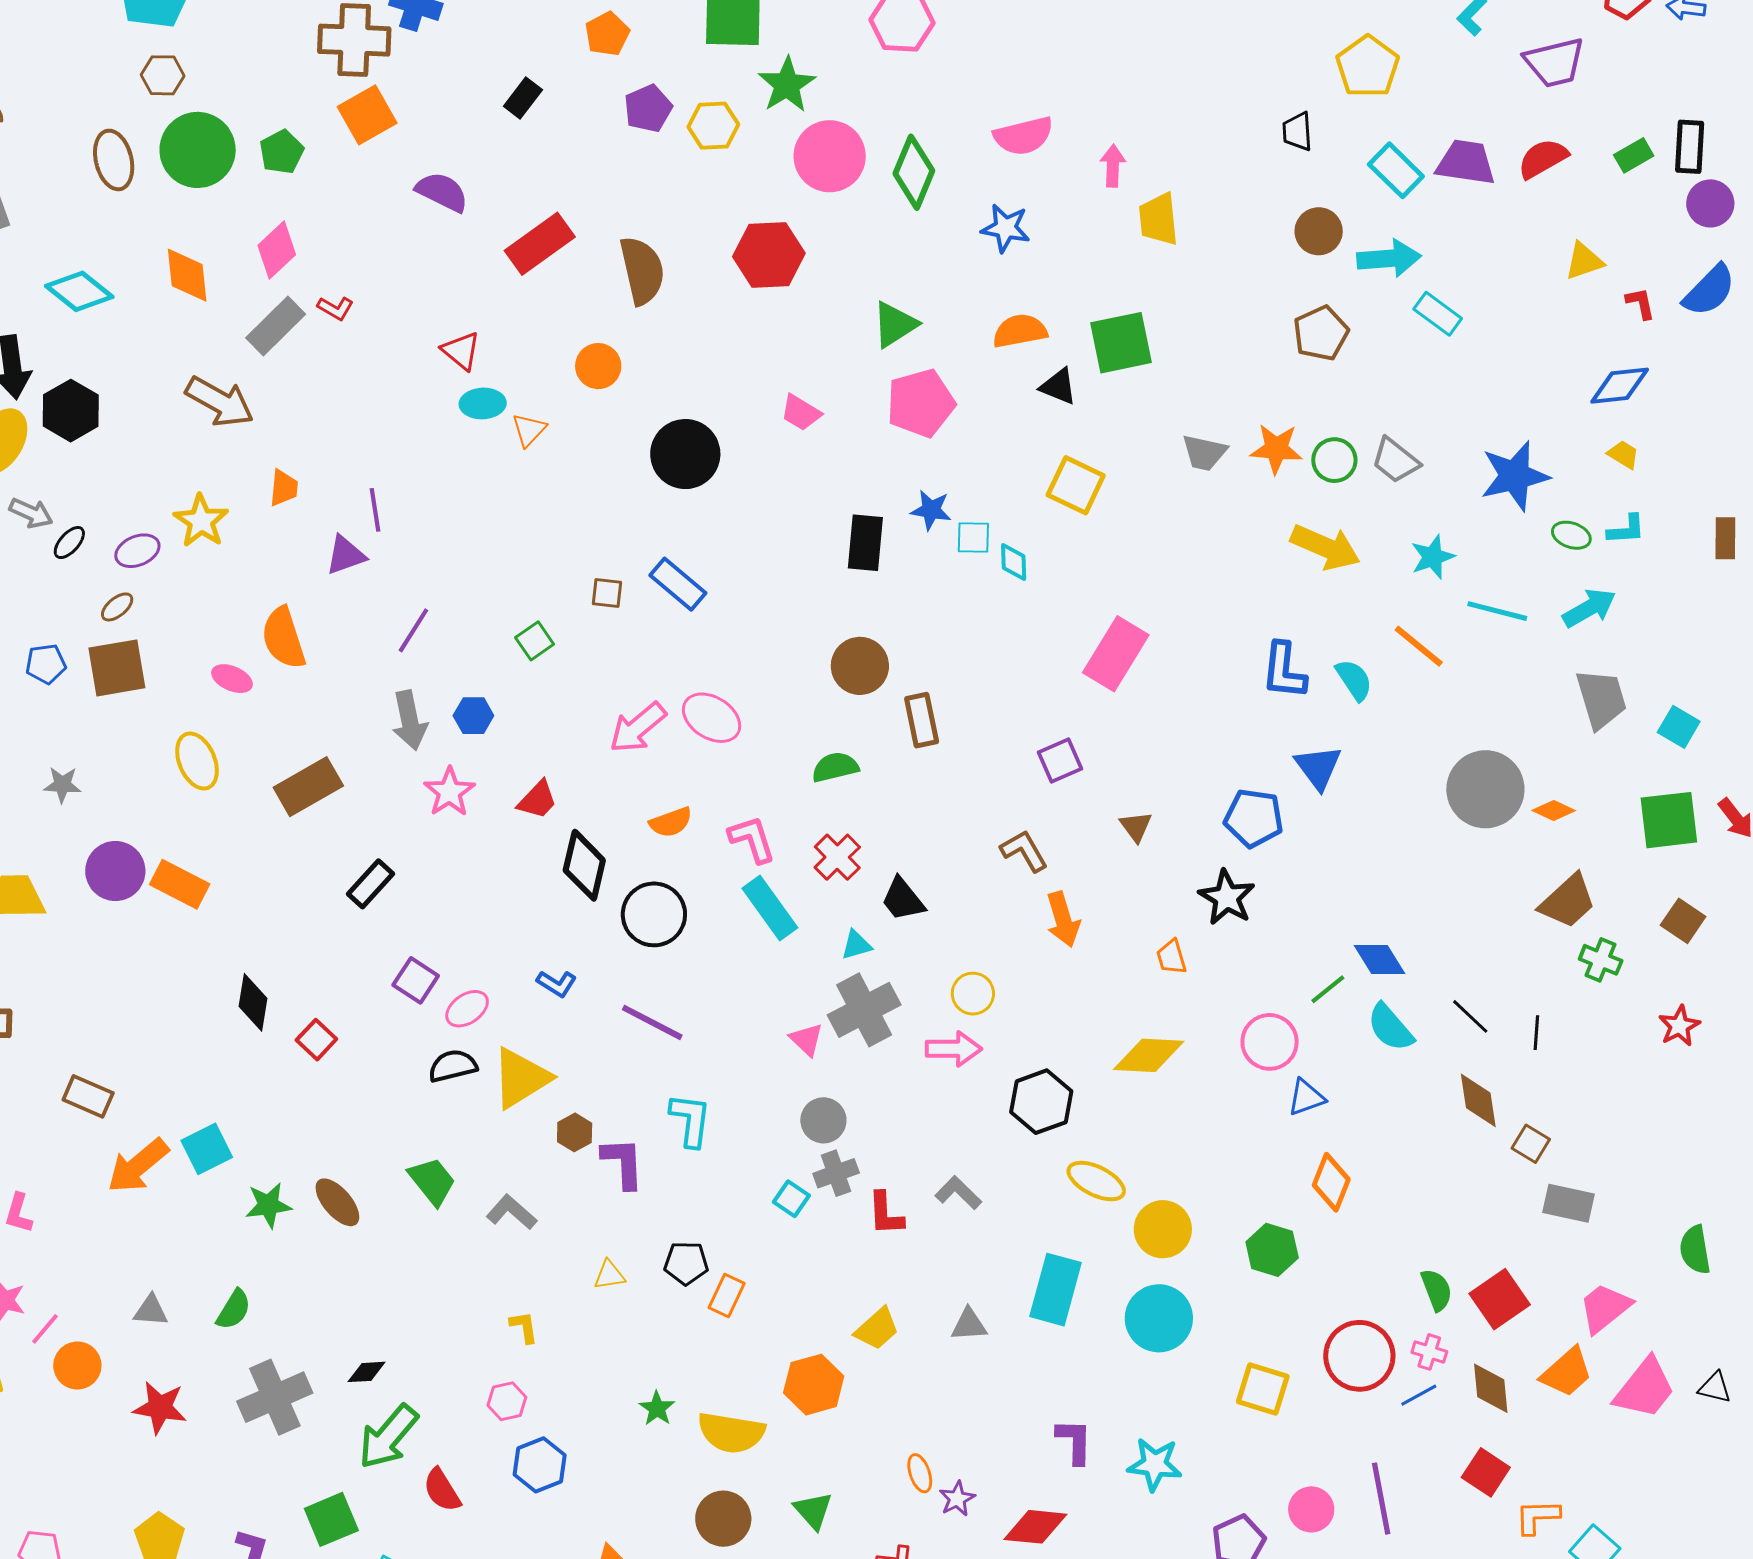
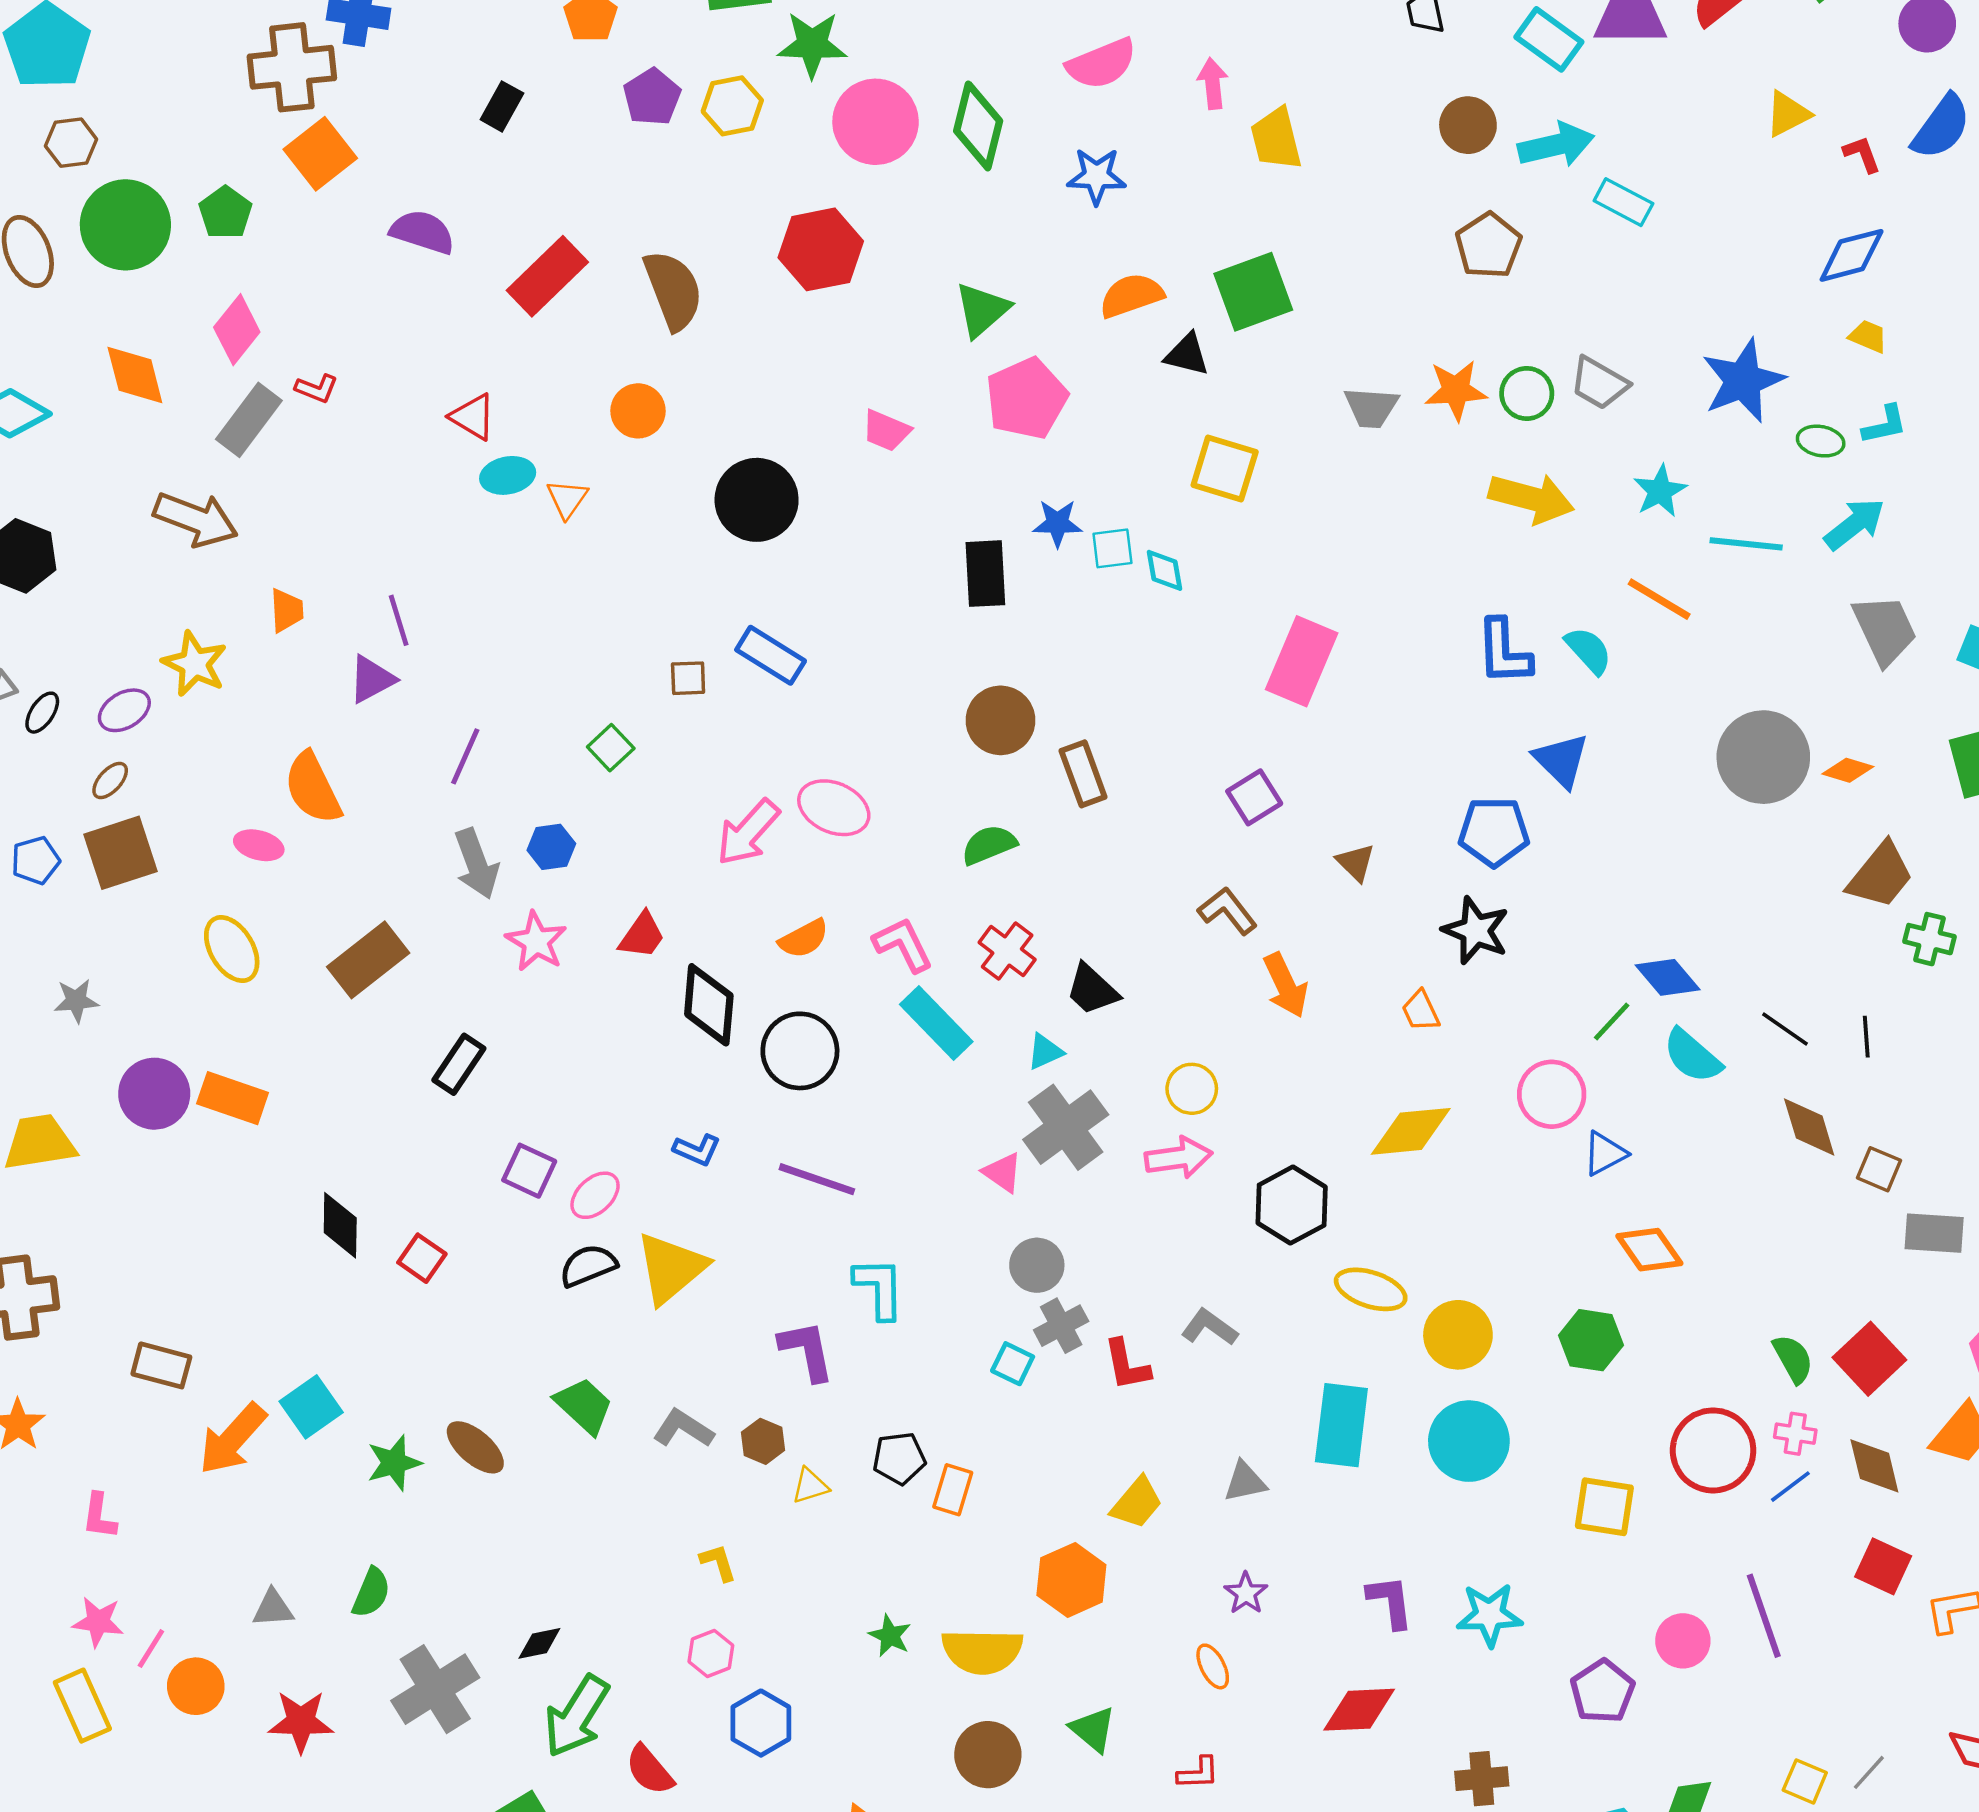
green star: (787, 85) -> (812, 45), turned -30
brown hexagon: (575, 1132) -> (763, 1441), moved
orange diamond: (1331, 1182) -> (1649, 1250), turned -48
purple star: (957, 1499) -> (1246, 1593), moved

